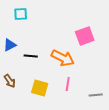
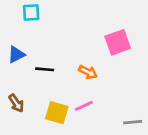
orange arrow: (63, 58) -> (88, 72), size x0.6
pink line: (68, 84) -> (84, 106), moved, turned 56

